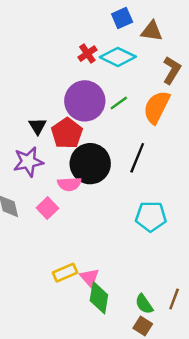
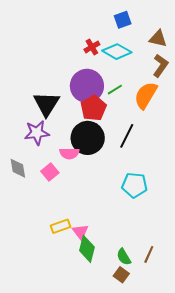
brown triangle: (152, 31) -> (158, 39), moved
black triangle: (38, 126) -> (46, 104), size x1.8
red pentagon: (67, 133) -> (93, 108), moved

